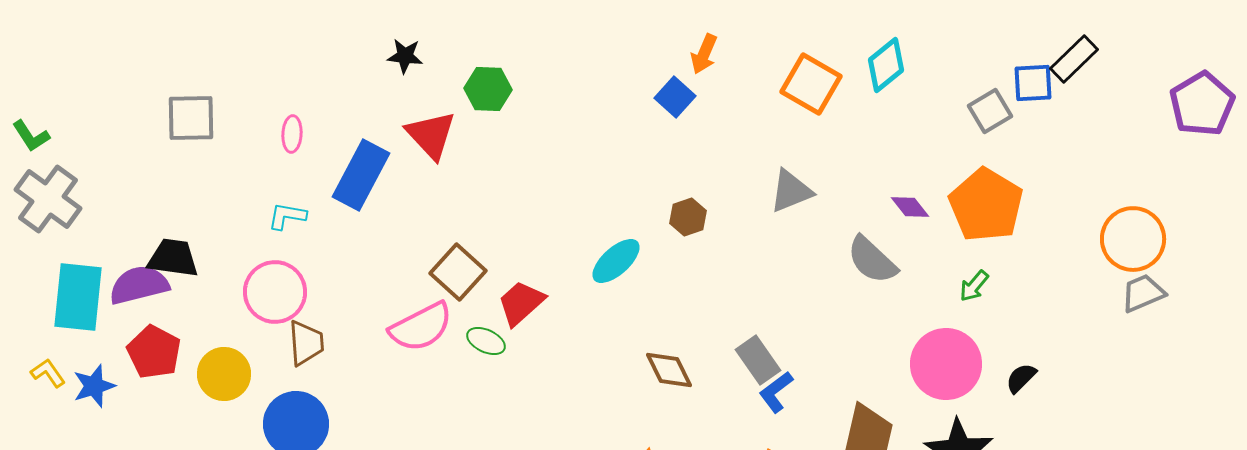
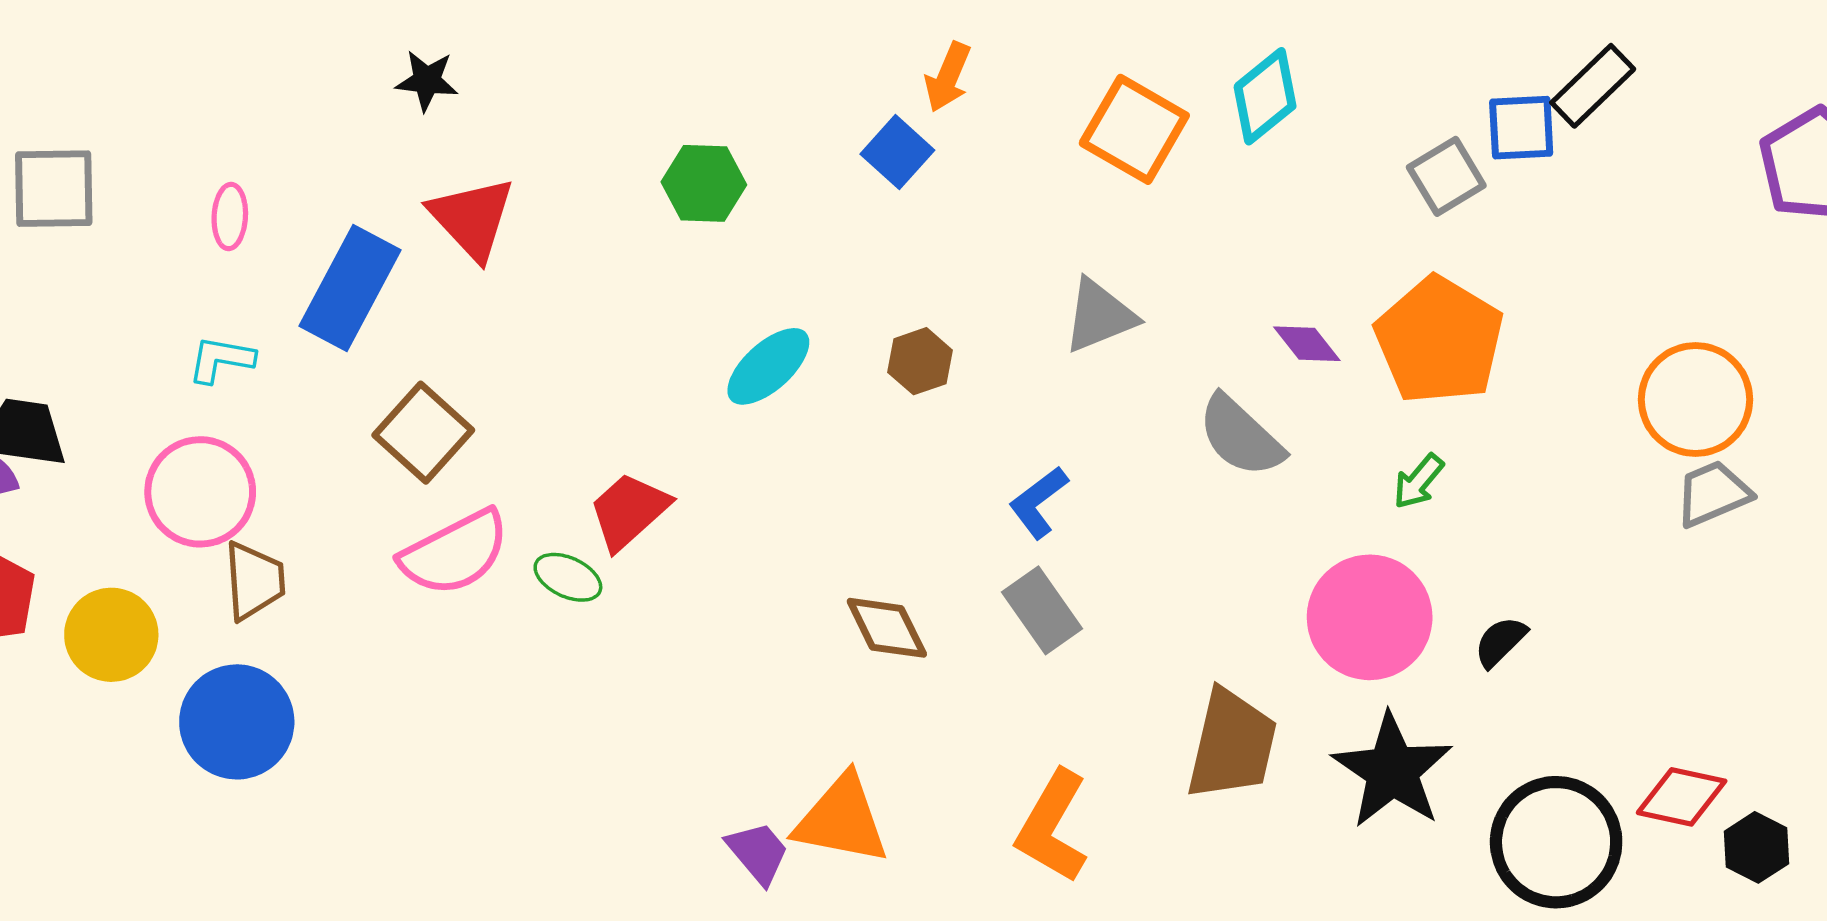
green hexagon: (488, 89) -> (704, 183), moved
cyan ellipse: (616, 261) -> (768, 366), moved
brown square: (458, 272) -> (423, 433), moved
blue L-shape: (776, 392) -> (1038, 502), moved

